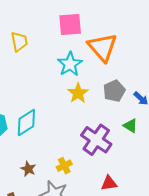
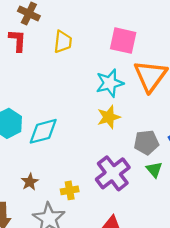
gray pentagon: (114, 91) -> (146, 142), moved

